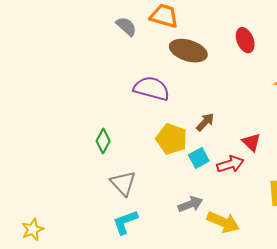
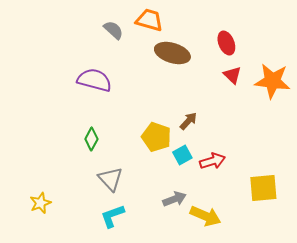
purple semicircle: (152, 88) -> (94, 80), moved
red triangle: (251, 142) -> (232, 75), moved
yellow star: (33, 229) -> (40, 203), moved

